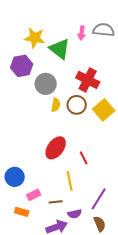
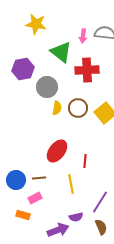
yellow star: (35, 38) -> (36, 24), moved
red cross: (88, 80) -> (87, 70), moved, turned -30
red line: (84, 158) -> (85, 161), turned 32
brown line: (56, 202) -> (39, 178), moved

